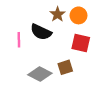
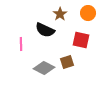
orange circle: (79, 15) -> (88, 13), moved
pink line: (19, 40) -> (21, 44), moved

